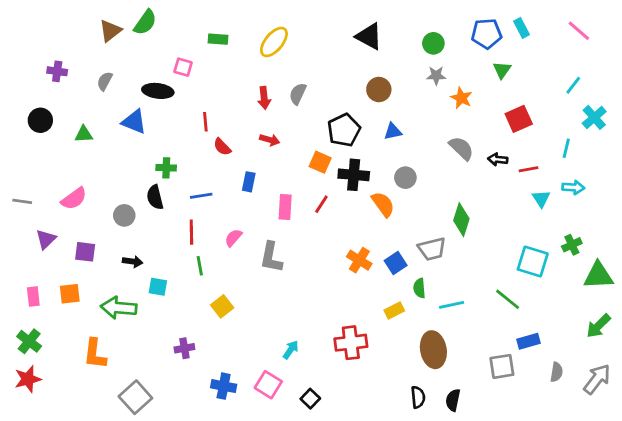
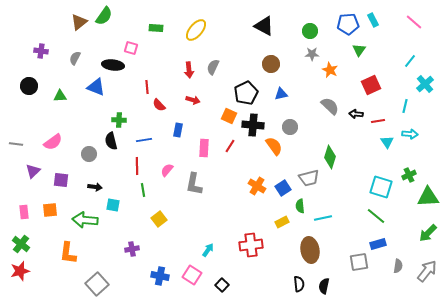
green line: (508, 299) -> (376, 216), moved

